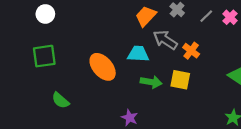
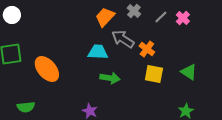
orange ellipse: (103, 67) -> (47, 69), moved
yellow square: (180, 80) -> (154, 74), moved
green semicircle: (60, 100) -> (26, 107), moved, turned -48

